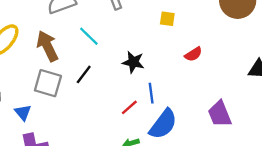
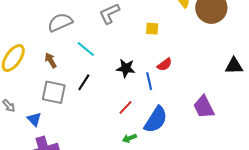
brown arrow: (47, 46) -> (51, 60), size x0.6
red semicircle: (193, 54) -> (165, 65), moved
blue line: (151, 93) -> (149, 81), moved

